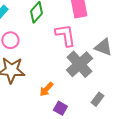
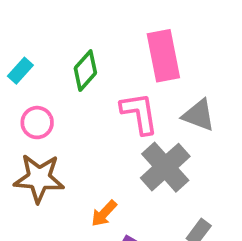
gray triangle: (103, 47) -> (199, 115), moved

